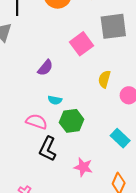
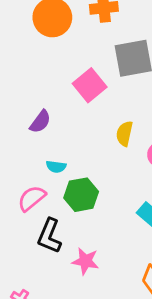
pink semicircle: (37, 122) -> (32, 198), turned -55
pink star: (83, 167) -> (85, 261), moved

